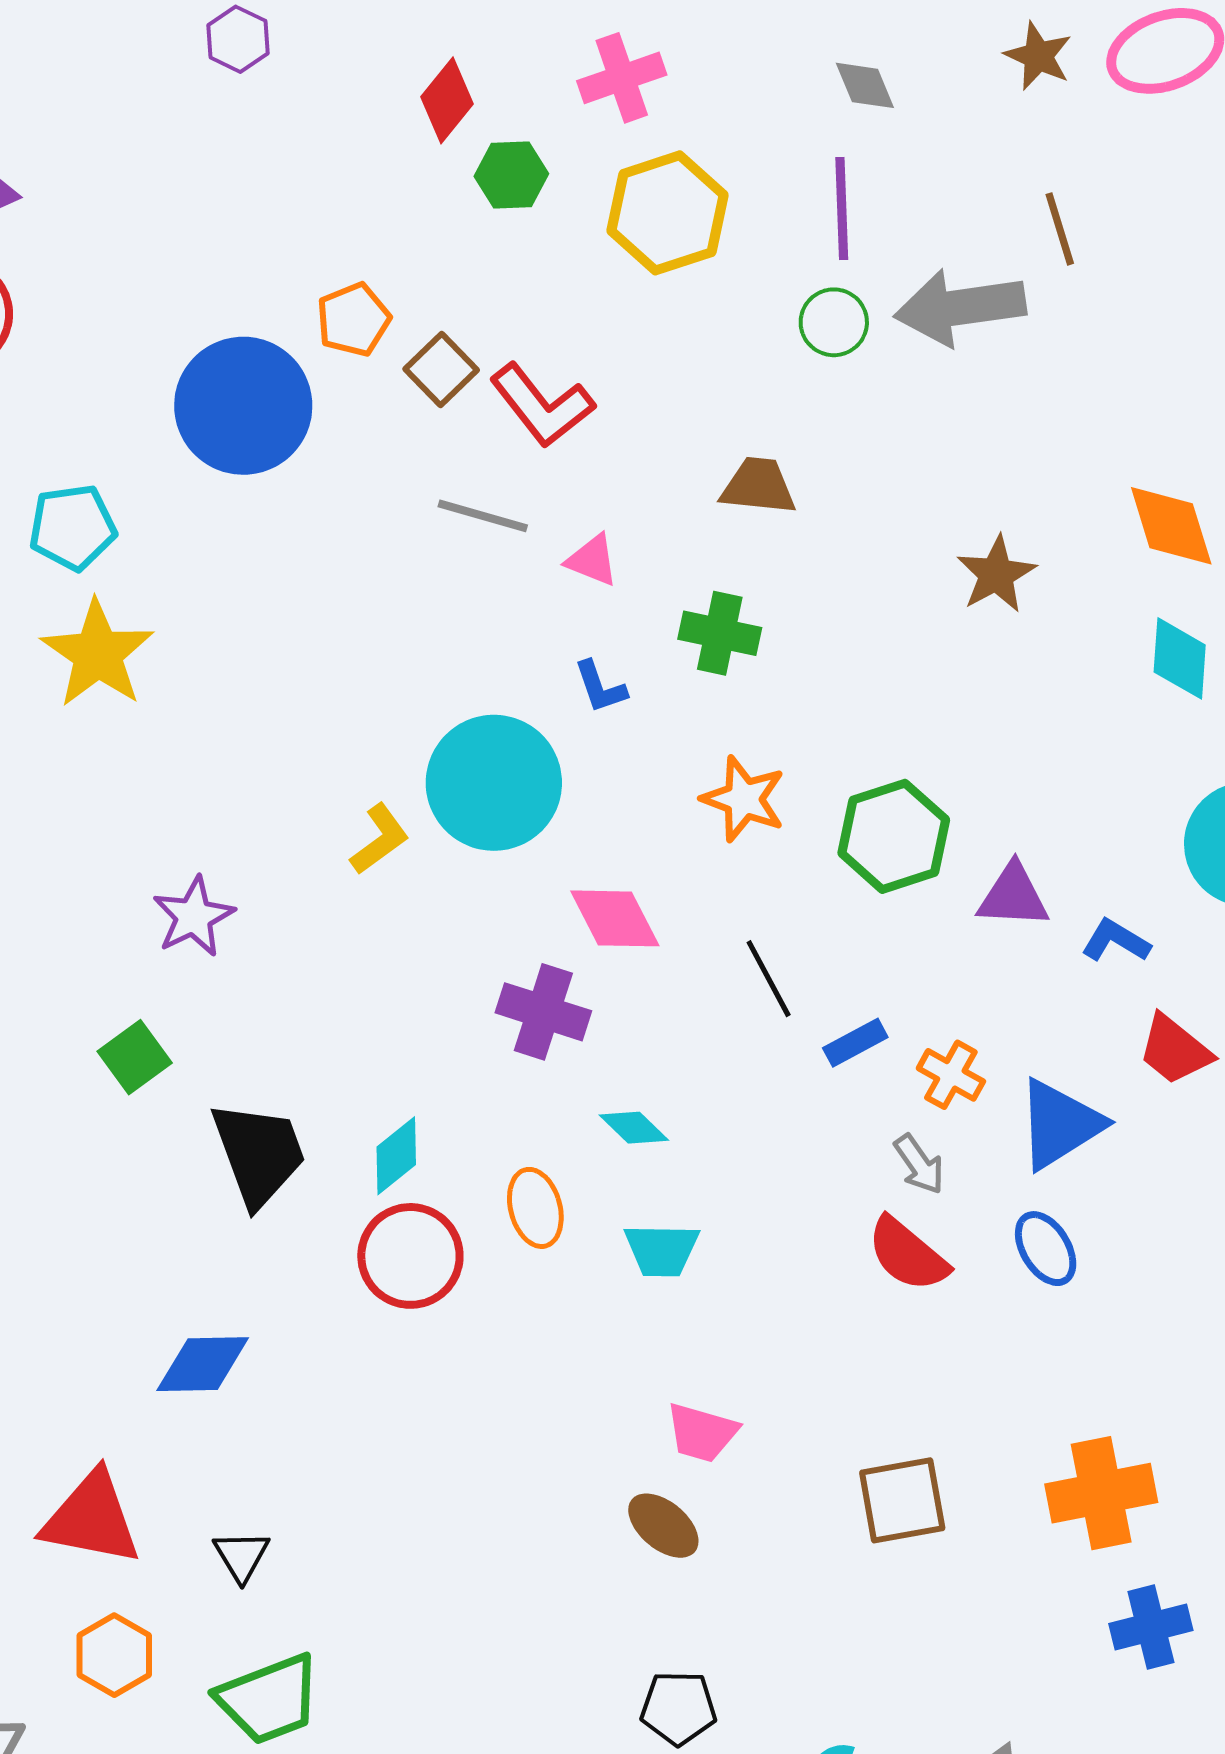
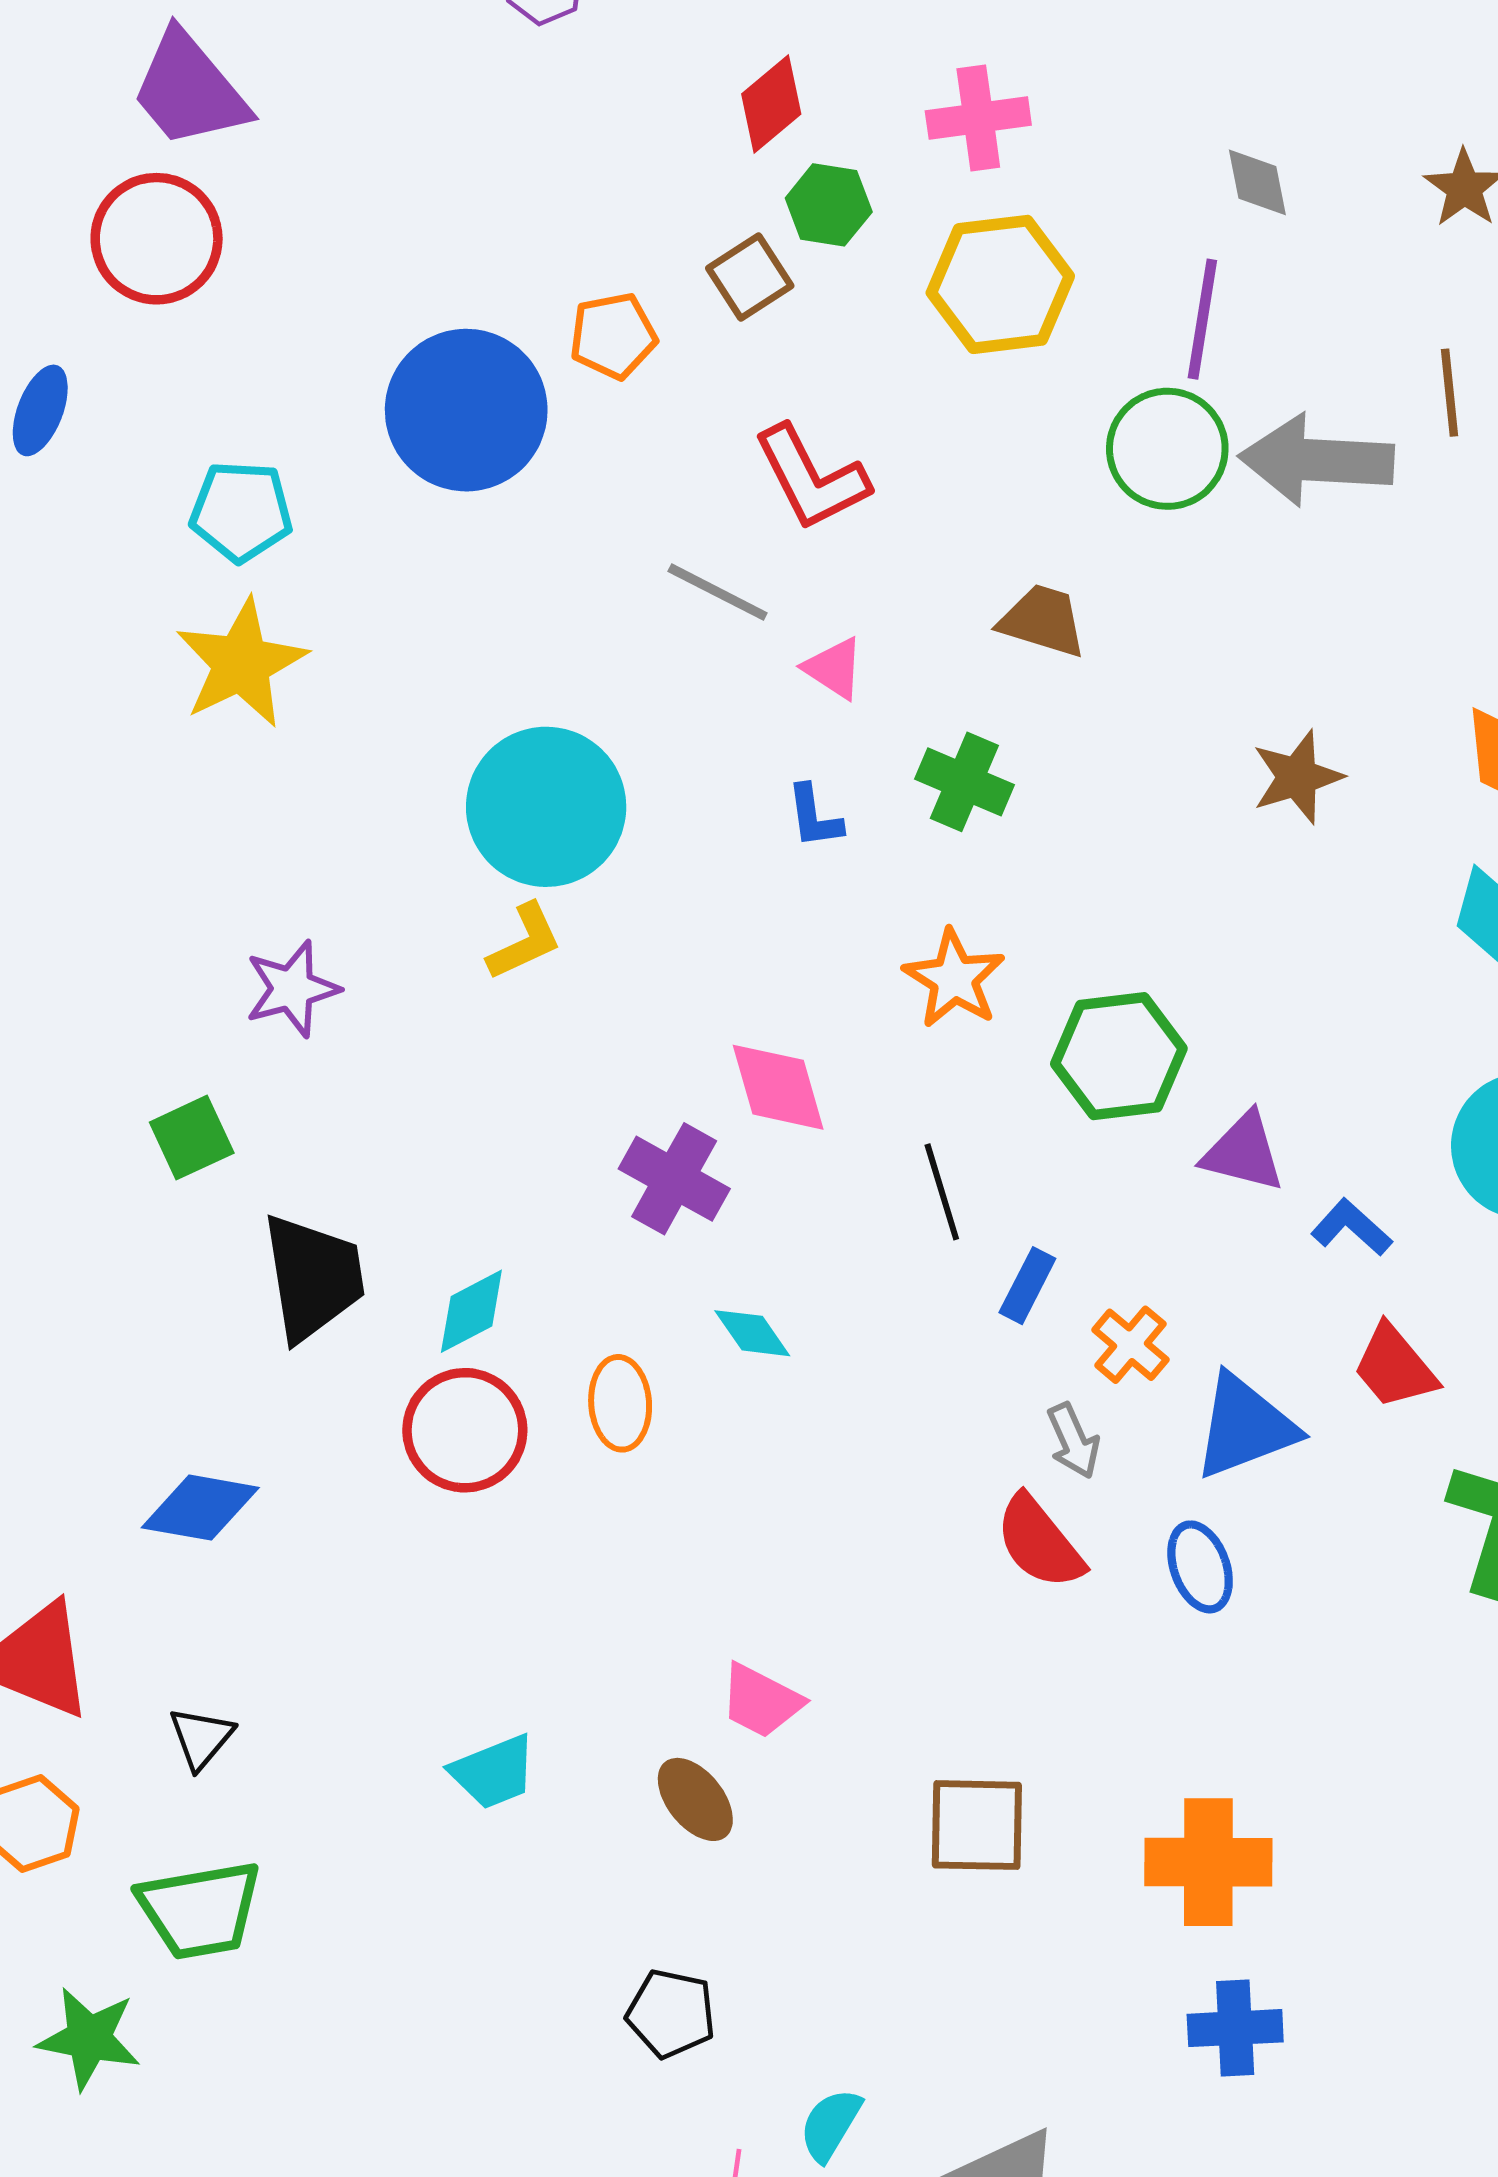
green circle: (834, 322) -> (1167, 449), size x1.5
brown square: (441, 370) -> (750, 277), moved
cyan circle: (494, 783) -> (546, 807), moved
blue rectangle: (855, 1043) -> (1027, 1286), turned -46
cyan trapezoid: (662, 1250) -> (494, 1772), moved, turned -34

